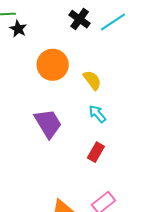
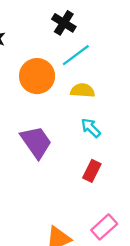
cyan line: (113, 22) -> (76, 55), moved
yellow semicircle: (92, 80) -> (83, 90), turned -45

